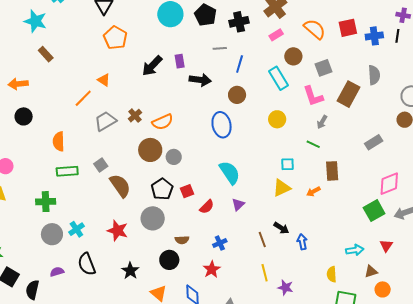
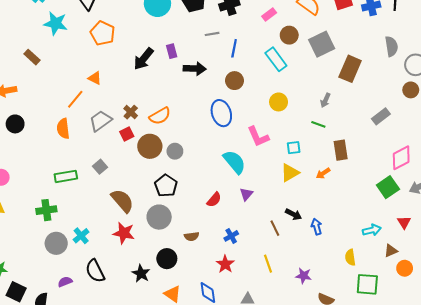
cyan star: (35, 21) -> (56, 23), moved
gray square: (324, 68) -> (322, 44), size x1.4
gray semicircle: (374, 75) -> (391, 46), moved
pink L-shape: (313, 96) -> (258, 137), moved
orange semicircle: (59, 141) -> (63, 129), moved
brown semicircle: (120, 186) -> (122, 201), moved
red square: (187, 191) -> (127, 134), moved
black circle: (169, 260) -> (167, 259), moved
yellow line: (265, 273) -> (268, 264), moved

